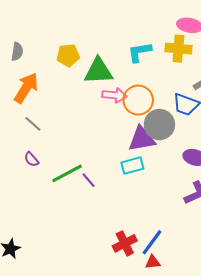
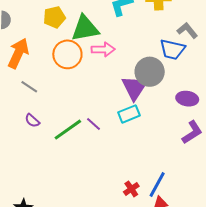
orange circle: (138, 100) -> (67, 54), moved
purple triangle: (142, 139) -> (134, 88), turned -40
purple line: (89, 180) -> (94, 124), moved
red cross: (125, 243) -> (131, 189), size x0.7

